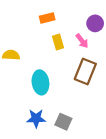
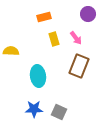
purple circle: (95, 23) -> (88, 14), moved

